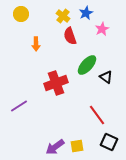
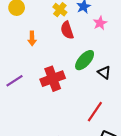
purple line: (19, 106) -> (15, 81), moved
red line: (97, 115) -> (95, 112), turned 70

